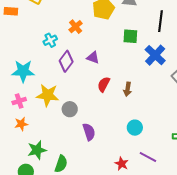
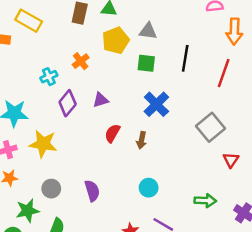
green square: (130, 36) -> (146, 63), moved
blue cross: (155, 55) -> (156, 104), moved
purple triangle: (93, 58) -> (100, 100), turned -40
gray circle: (70, 109) -> (51, 189), moved

